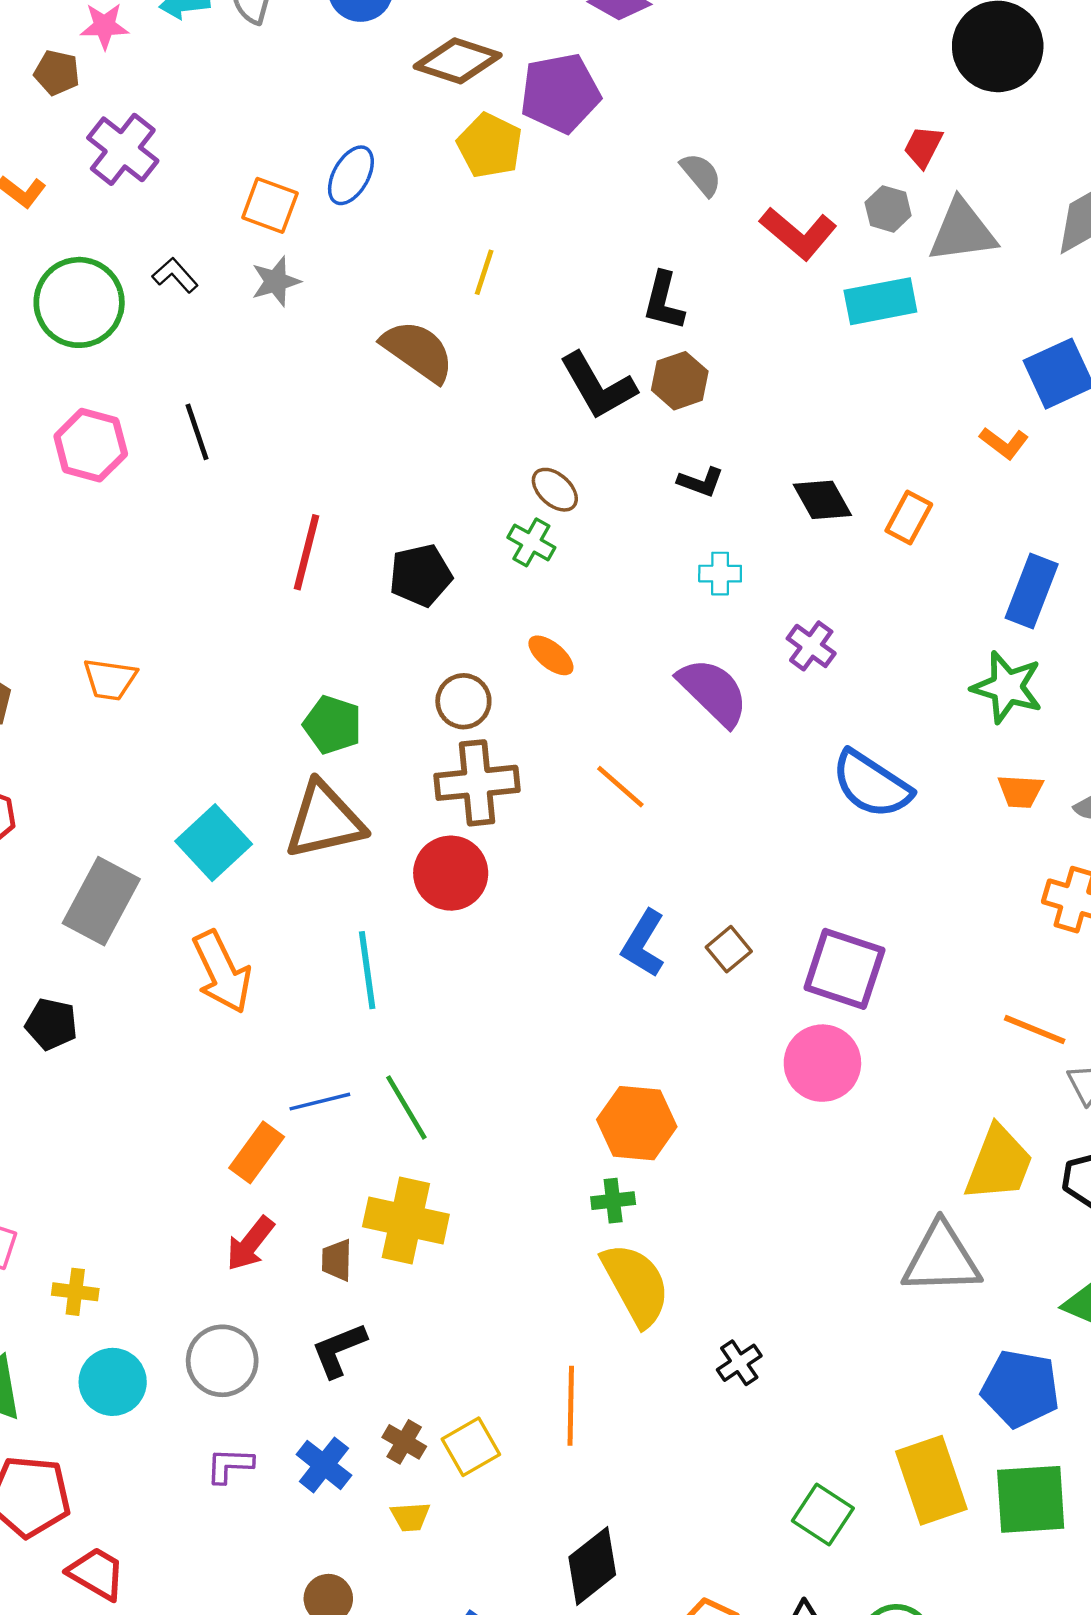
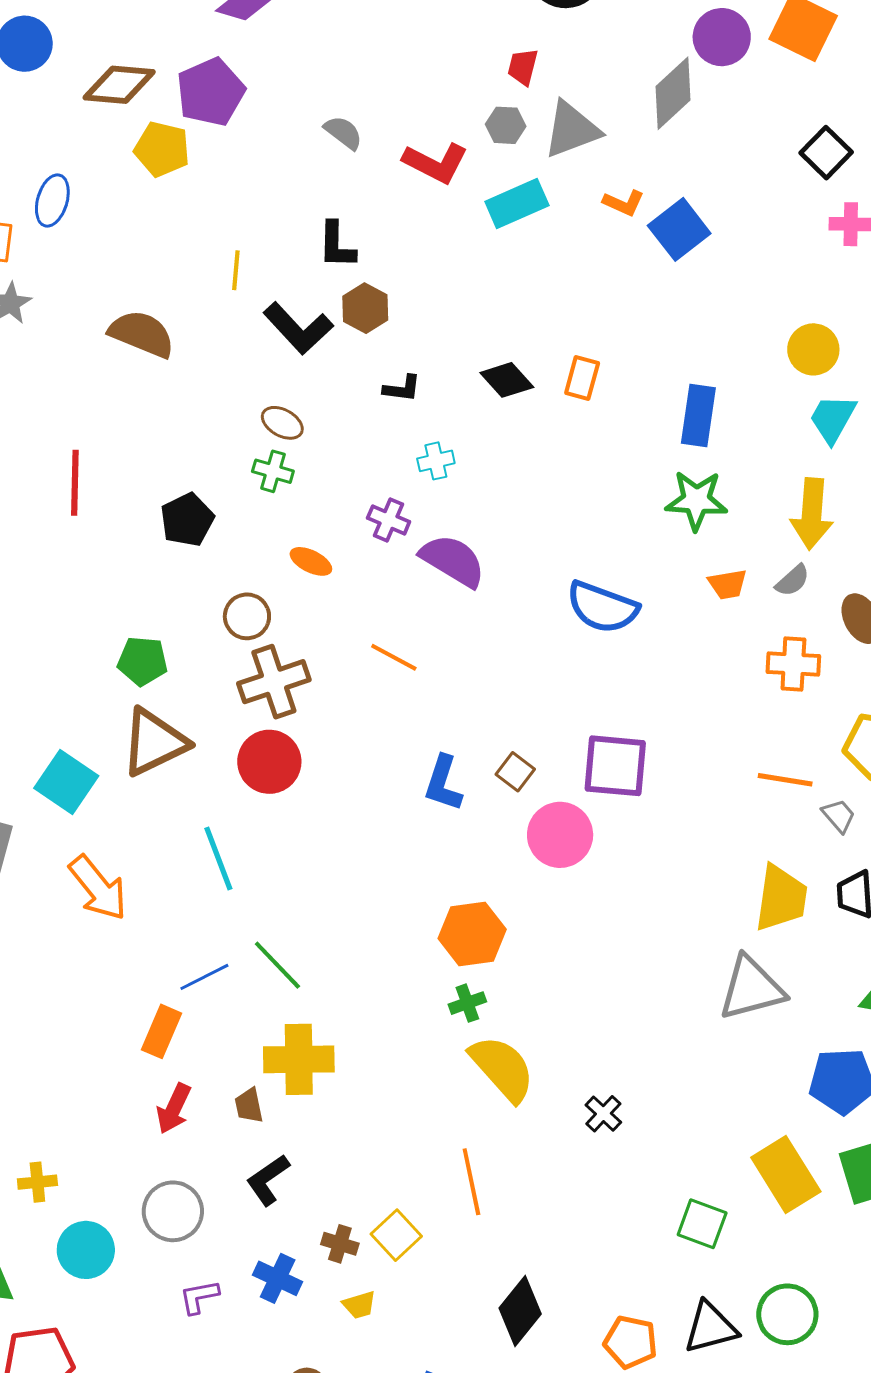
yellow line: (484, 272) -> (236, 270), moved
orange L-shape: (1004, 443) -> (624, 203), moved
red line: (306, 552) -> (75, 483), moved
purple cross: (811, 646) -> (389, 520), moved
pink circle: (822, 1063) -> (560, 835), moved

